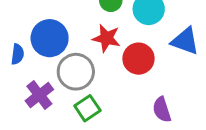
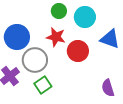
purple semicircle: (162, 110) -> (108, 88), moved

